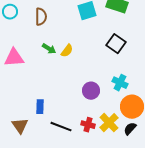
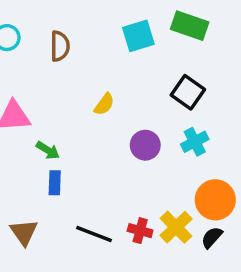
green arrow: (49, 49) -> (48, 150), moved
cyan cross: (120, 83) -> (195, 142), moved, turned 35
purple circle: (91, 91) -> (145, 145), moved
blue rectangle: (40, 107) -> (55, 183), moved

